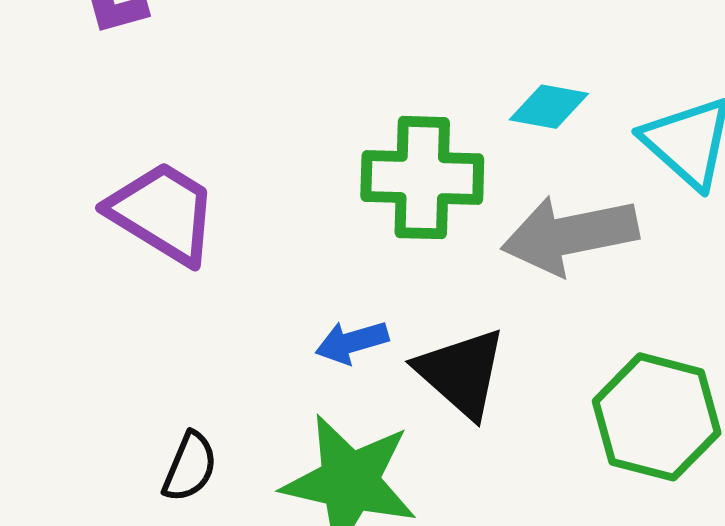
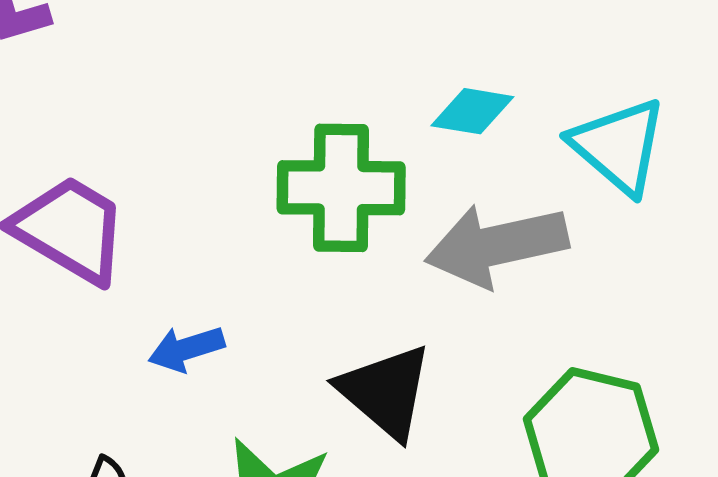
blue arrow: (352, 342) -> (186, 349), moved

